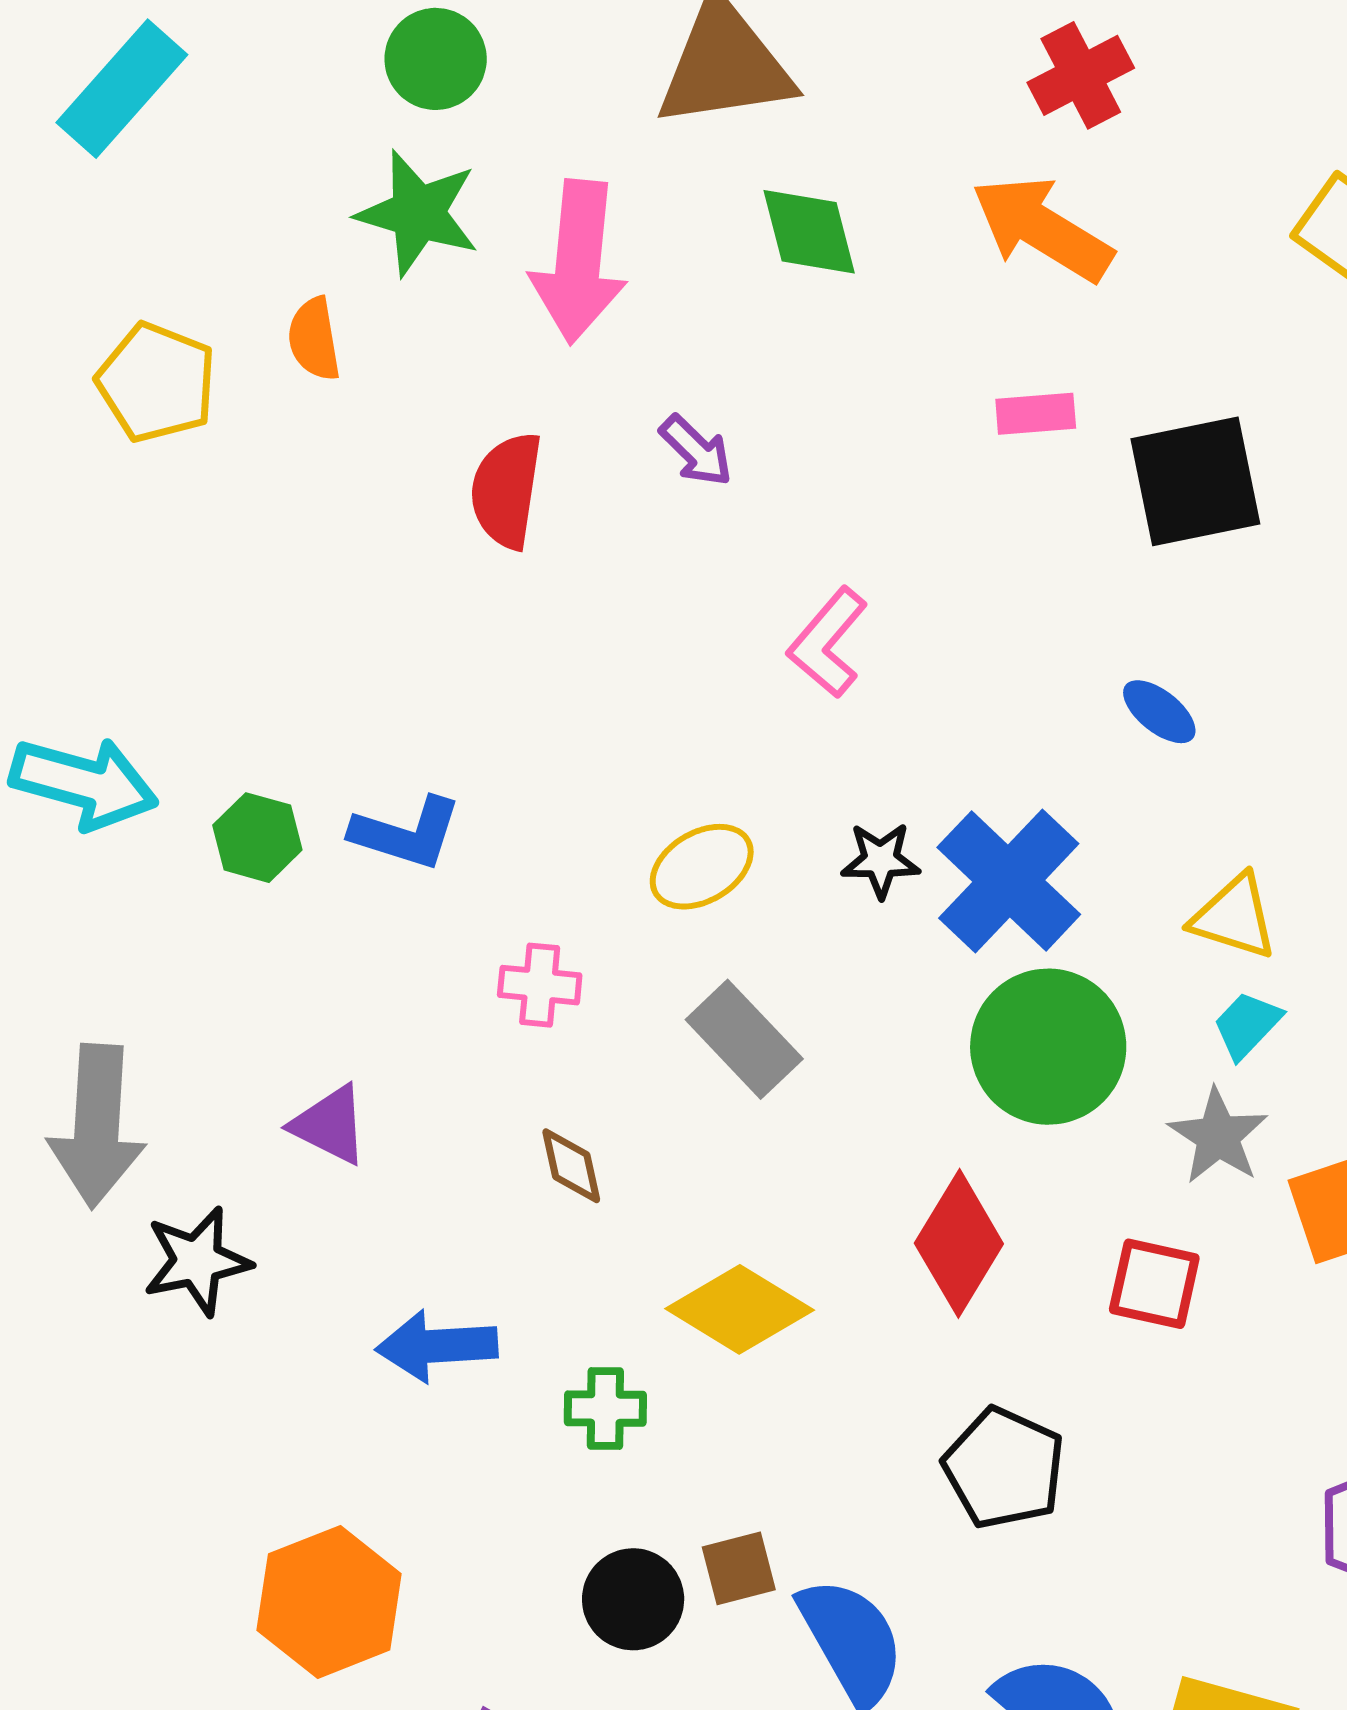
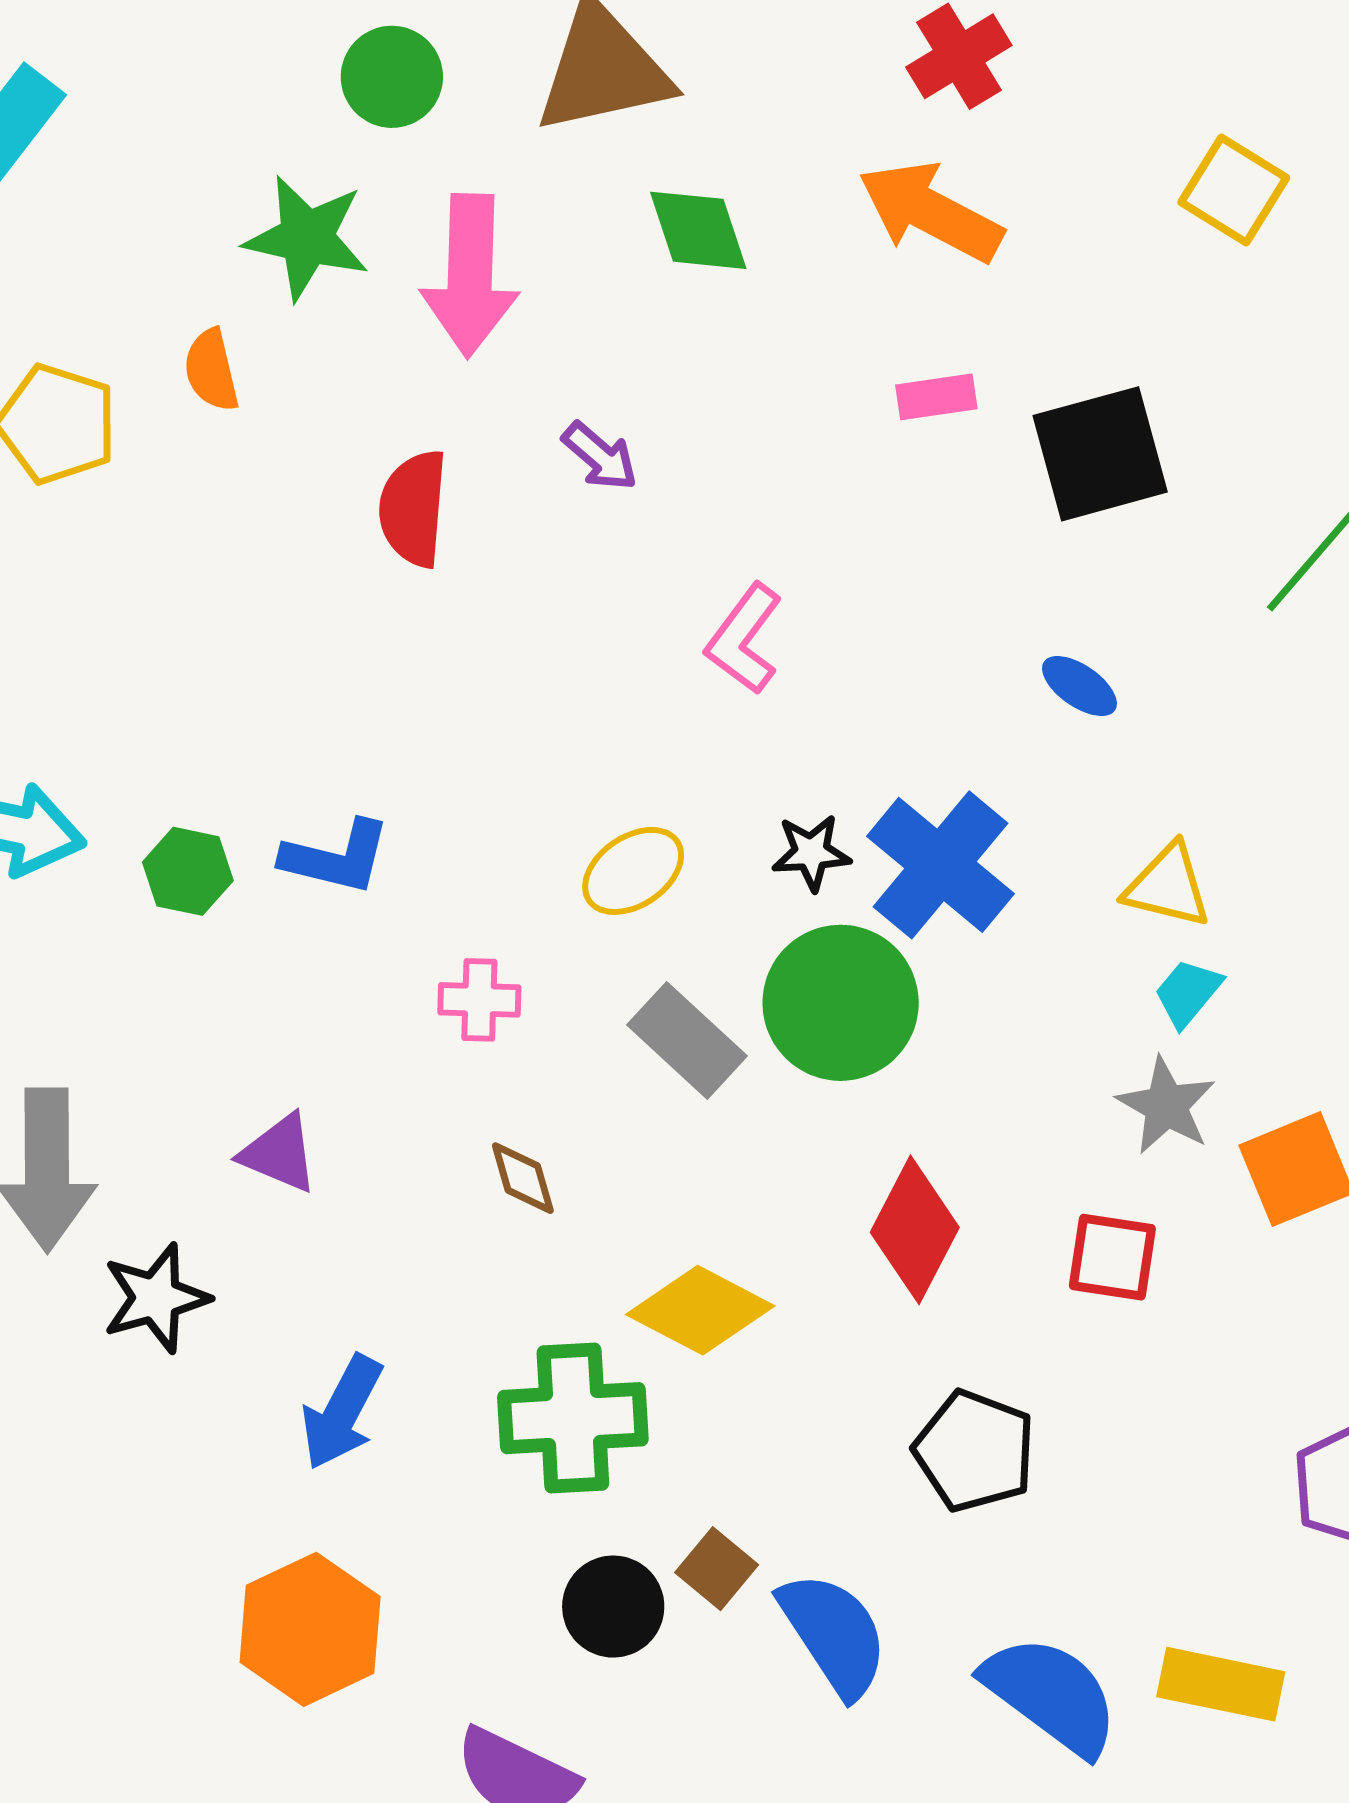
green circle: (436, 59) -> (392, 77), moved
green circle: (1048, 1047) -> (841, 1003), moved
blue arrow: (437, 1346) -> (342, 1412), moved, turned -55
green cross: (605, 1409) -> (573, 1418), size x1.8
brown square: (739, 1568) -> (717, 1569), turned -32

